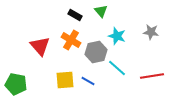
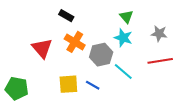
green triangle: (101, 11) -> (126, 17), moved
black rectangle: (75, 15) -> (66, 16), moved
red line: (152, 76) -> (160, 61), moved

